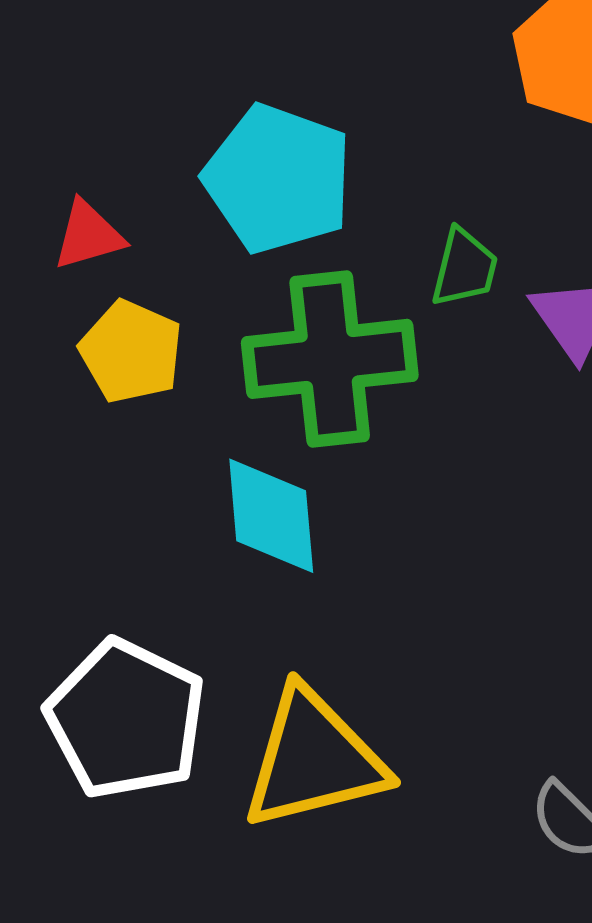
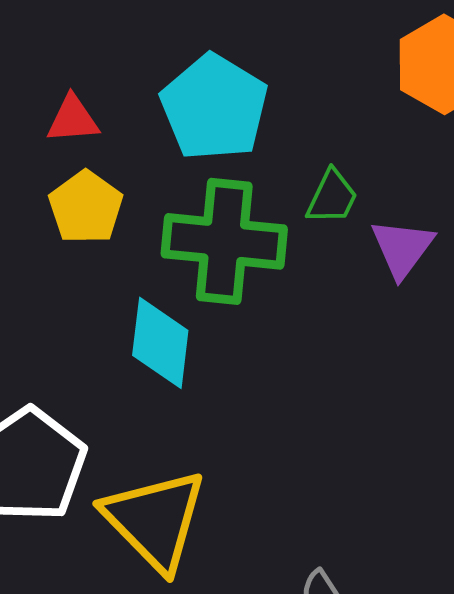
yellow triangle: (314, 759) -> (155, 520), turned 48

